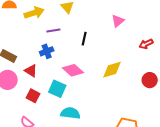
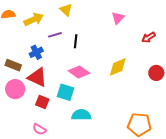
black line: (84, 39) -> (76, 41), moved
blue cross: (47, 51) -> (36, 52), moved
red triangle: (31, 71) -> (37, 77), size x1.5

